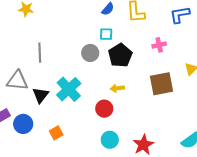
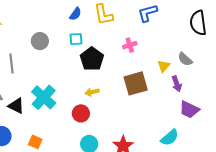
gray circle: (90, 53) -> (40, 41), moved
black triangle: (41, 95) -> (16, 106), turned -36
orange square: (56, 133) -> (35, 142), turned -32

